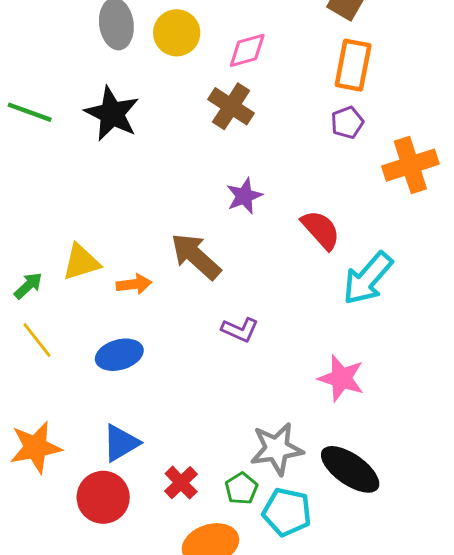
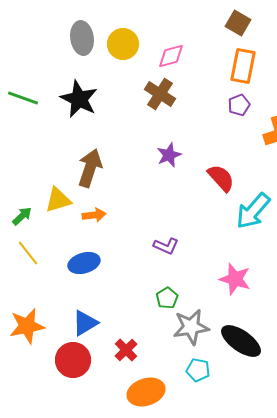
brown arrow: (196, 256) -> (90, 168), moved, turned 66
green pentagon: (241, 488) -> (167, 298), moved
cyan pentagon: (287, 512) -> (198, 370), size x0.7

